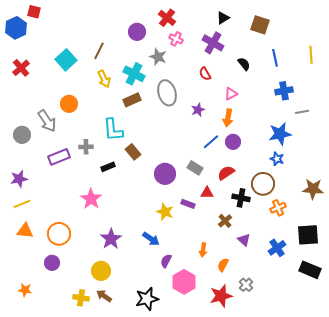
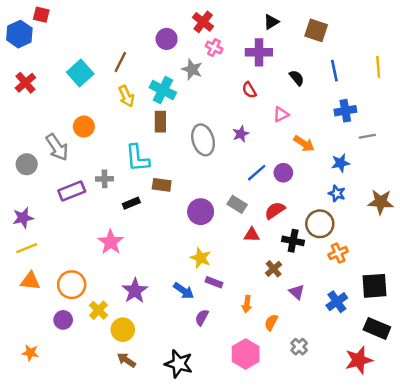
purple cross: (213, 43) -> (259, 52), turned -30
gray ellipse: (167, 93) -> (203, 140), moved
brown rectangle: (132, 100) -> (160, 122), turned -66
orange arrow: (228, 118) -> (304, 144), moved, turned -66
blue star: (280, 134) -> (340, 163), size x0.7
brown rectangle: (133, 152) -> (162, 185), turned -42
brown star: (313, 189) -> (381, 202), moved
purple rectangle: (188, 204) -> (214, 282), moved
pink hexagon: (184, 282) -> (246, 354), moved
red star: (221, 296) -> (359, 360), moved
yellow cross: (81, 298) -> (98, 310), moved, turned 35
black star: (147, 299) -> (179, 364), turned 30

